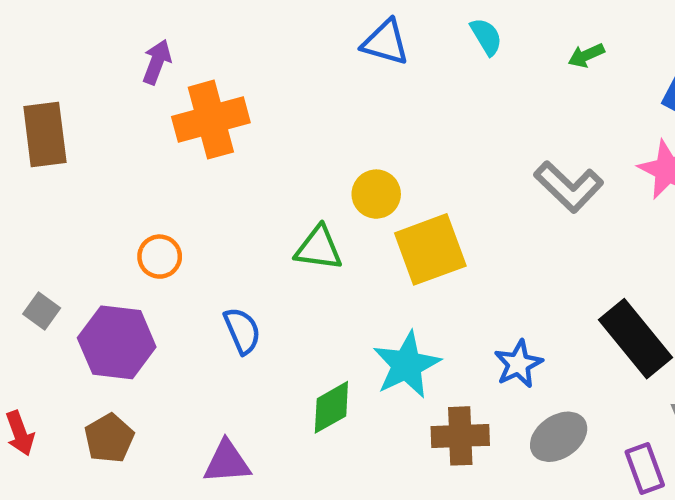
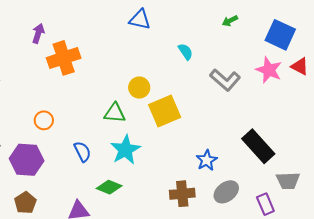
cyan semicircle: (486, 37) -> (186, 52), moved
cyan star: (407, 365) -> (125, 150), moved
green diamond: (331, 407) -> (109, 187), moved, turned 55

